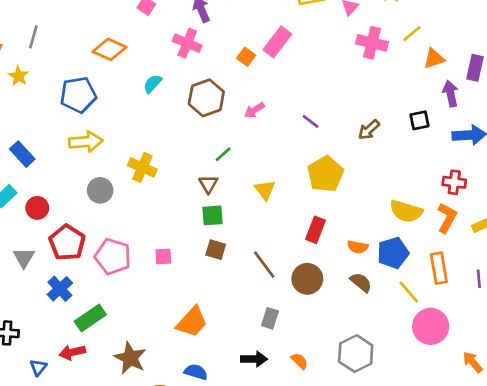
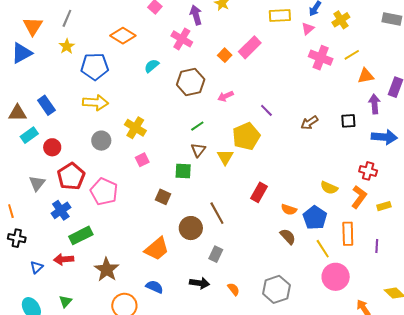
yellow star: (19, 76) -> (67, 46), moved
yellow pentagon: (325, 174) -> (246, 136), moved
brown triangle: (208, 184) -> (198, 150), moved
yellow semicircle: (406, 211) -> (329, 188), size x0.7
brown square: (216, 250) -> (163, 197), moved
blue pentagon: (393, 253) -> (315, 218), turned -30
pink square: (163, 257) -> (142, 160), moved, turned -32
brown circle: (307, 279) -> (191, 228), moved

